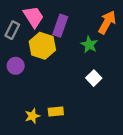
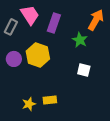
yellow hexagon: (42, 46) -> (38, 55), moved
white square: (94, 78) -> (84, 70), turned -32

